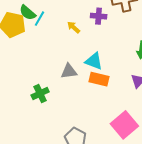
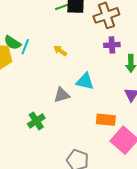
purple cross: (99, 16) -> (112, 45), moved
orange rectangle: (99, 79) -> (106, 120), moved

